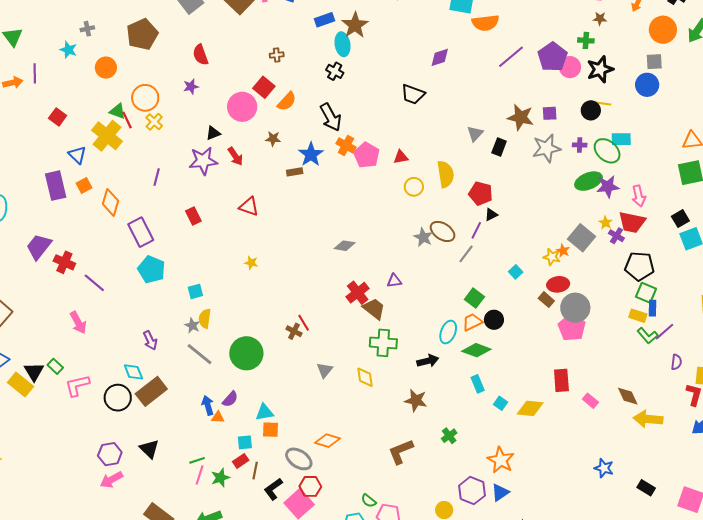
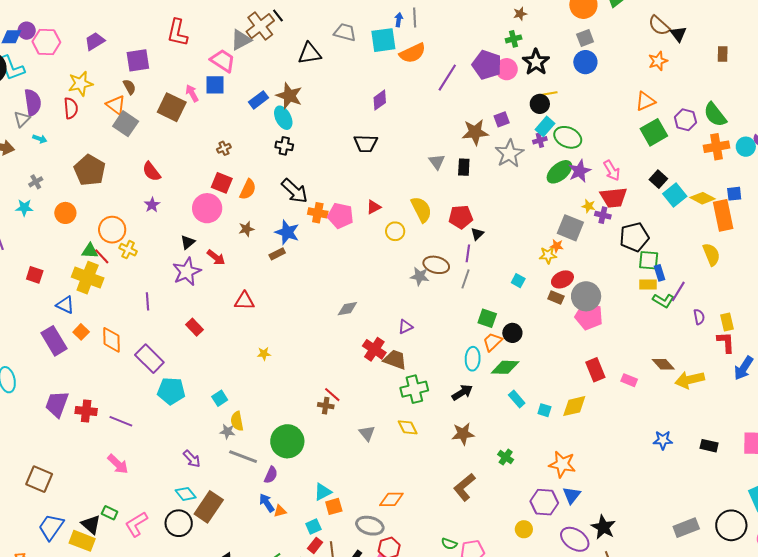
cyan rectangle: (621, 139) -> (545, 126), moved, turned -30
purple semicircle: (230, 399) -> (271, 475), moved

